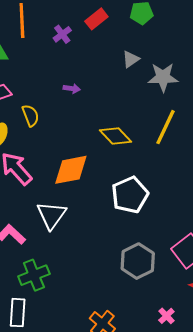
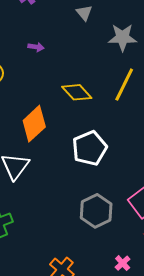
gray triangle: (131, 59) -> (84, 13), moved, turned -36
orange diamond: (71, 170) -> (34, 124), turned -33

